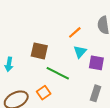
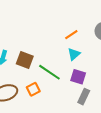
brown square: (39, 51) -> (25, 60), moved
purple square: (96, 63) -> (78, 77), moved

